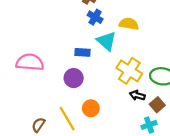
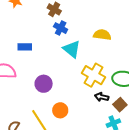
yellow semicircle: (129, 24) -> (102, 35), moved
blue rectangle: (83, 52) -> (25, 47), moved

